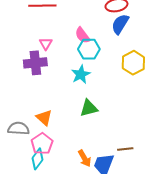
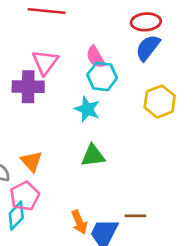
pink triangle: (46, 44) -> (45, 62), size x1.5
cyan star: (81, 74) -> (87, 109), turned -30

